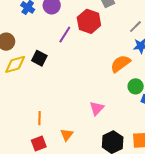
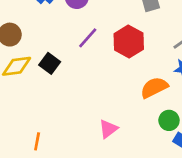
red hexagon: (89, 21) -> (129, 41), moved
pink triangle: (97, 108) -> (108, 129), moved

